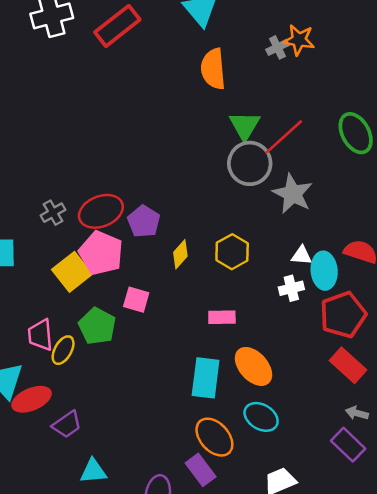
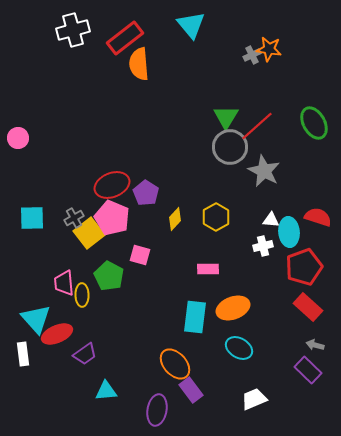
orange semicircle: (213, 69) -> (139, 64), moved
gray cross: (53, 213) -> (74, 218), moved
yellow ellipse: (63, 350) -> (82, 295), turned -30
orange ellipse: (254, 366) -> (233, 308), turned -68
orange ellipse: (214, 437) -> (175, 364), moved

